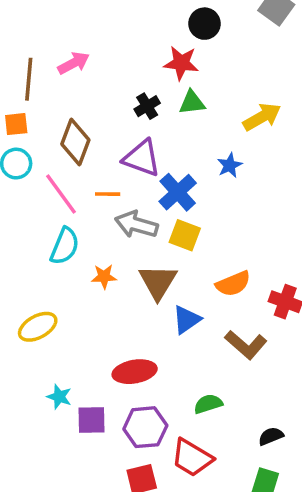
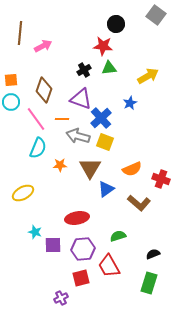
brown line: (29, 79) -> (20, 33), moved
red trapezoid: (192, 458) -> (109, 266), turned 30

